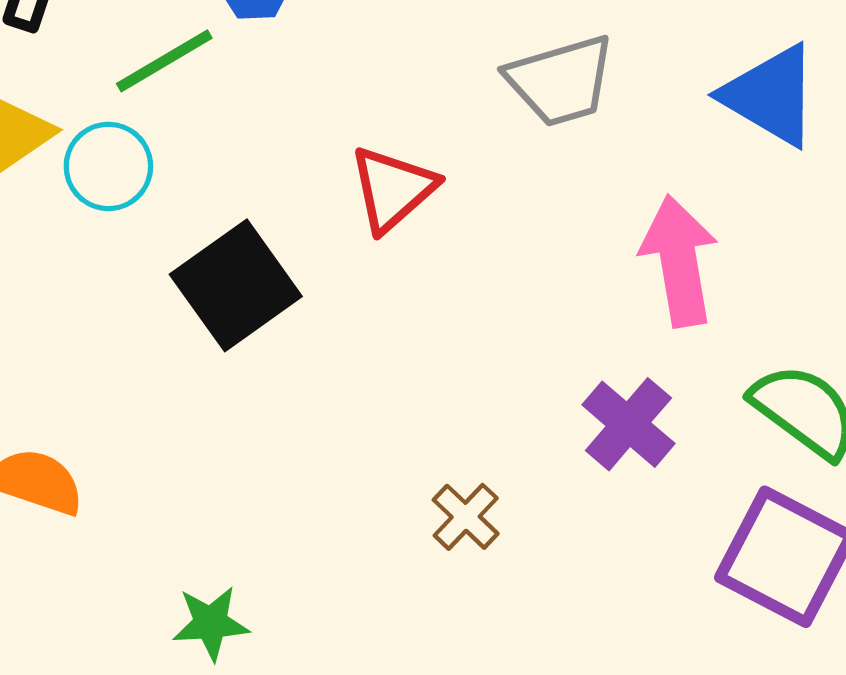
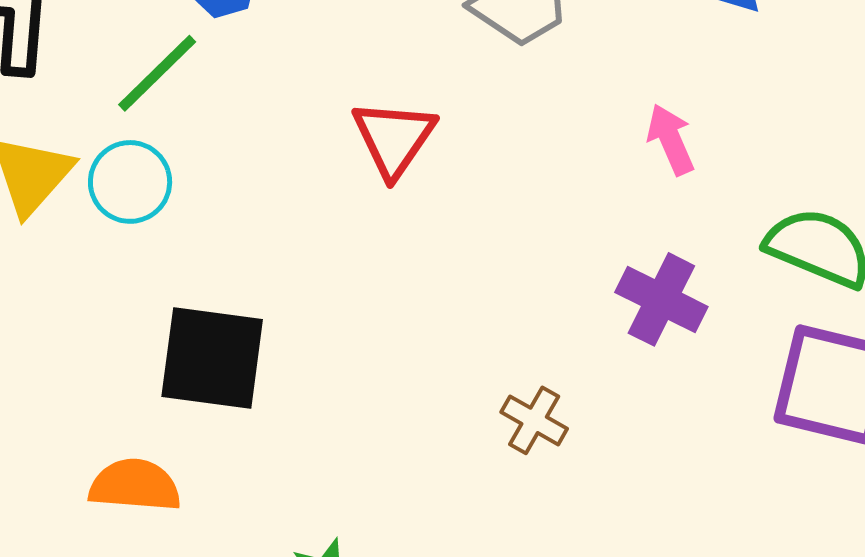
pink arrow: (679, 261) -> (671, 139), size x0.6
black square: (236, 285) -> (212, 358), moved, turned -33

